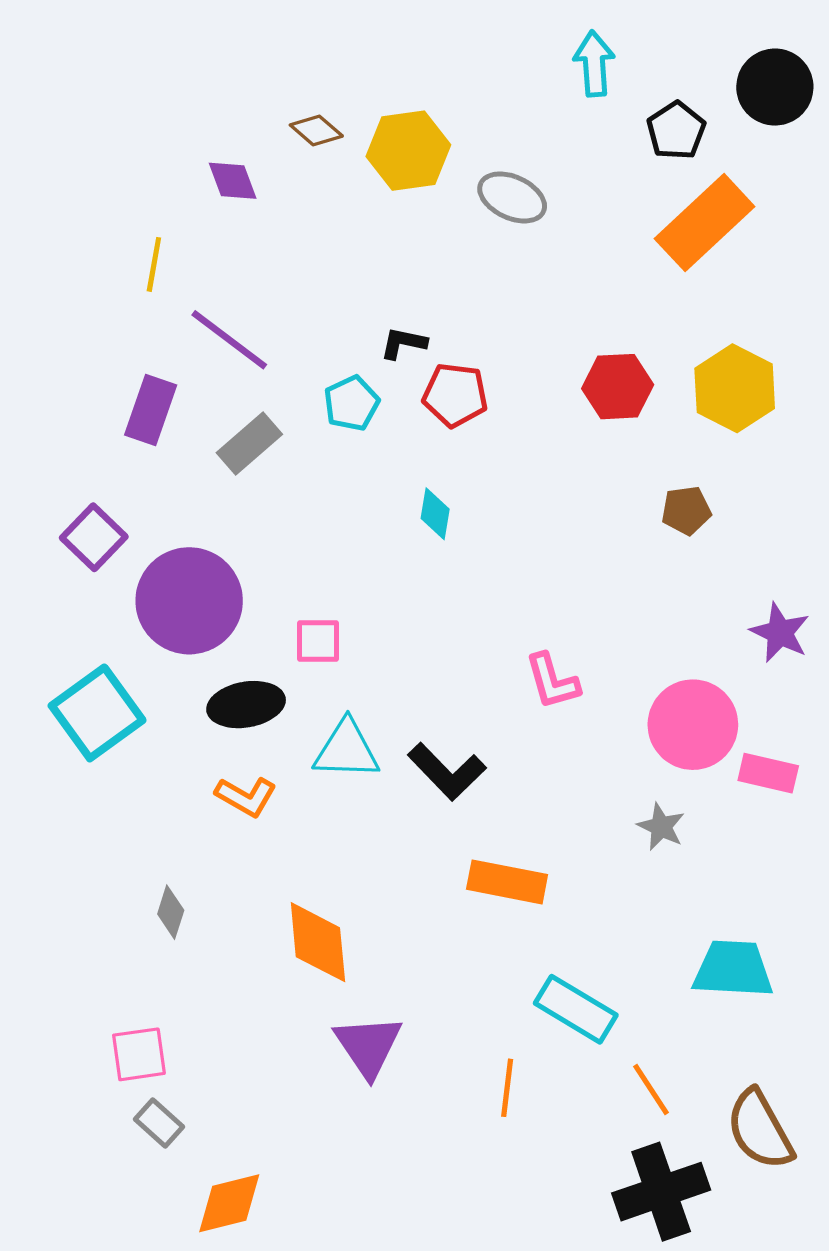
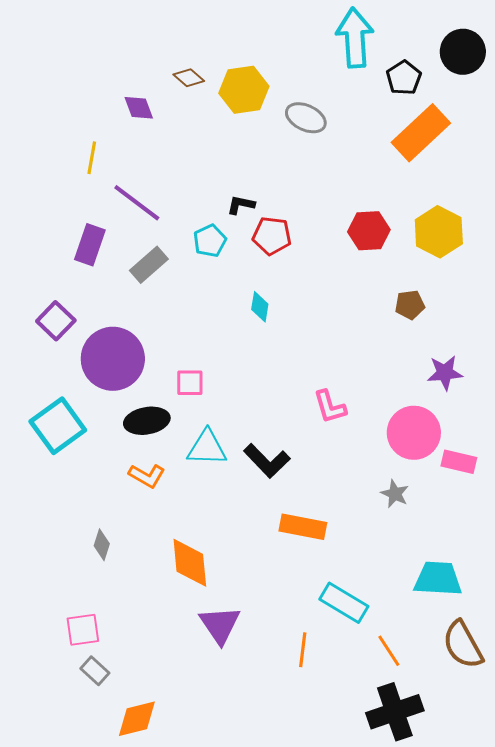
cyan arrow: (594, 64) -> (355, 38), size x1.5
purple star: (780, 633) -> (445, 373), moved, turned -30
brown semicircle: (760, 1130) -> (463, 645), moved

